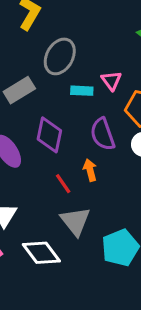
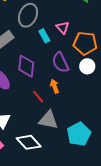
cyan rectangle: (82, 91) -> (44, 36), turned 64
gray triangle: (75, 221) -> (48, 120), turned -35

